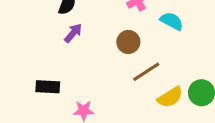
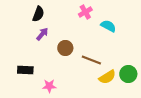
brown circle: (128, 42) -> (65, 48), moved
brown line: (146, 72) -> (91, 60), turned 54

